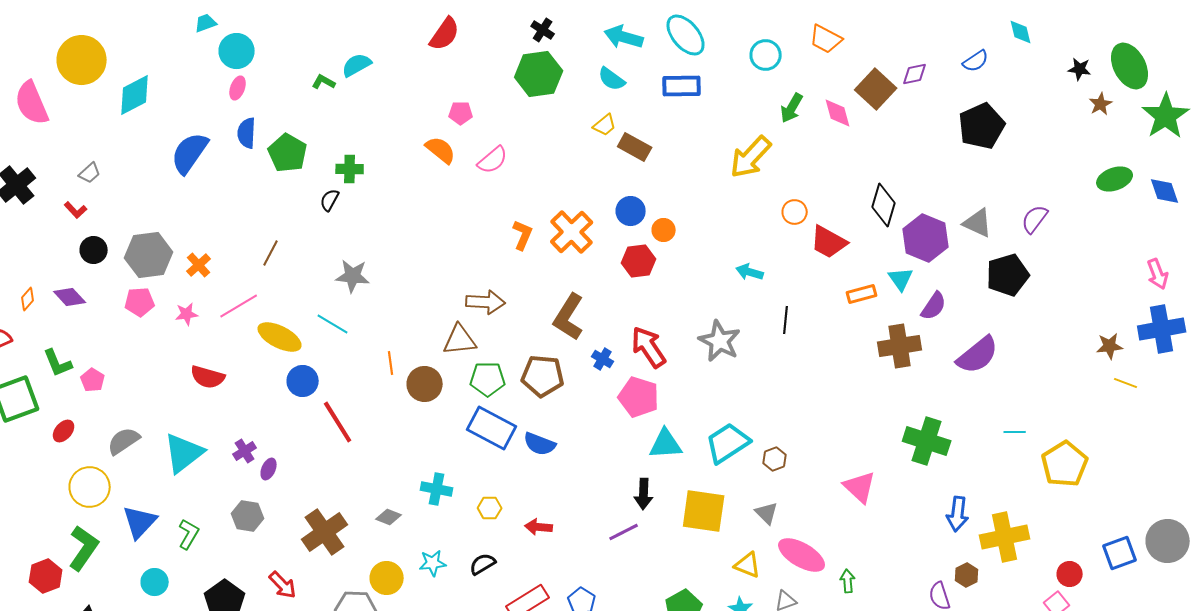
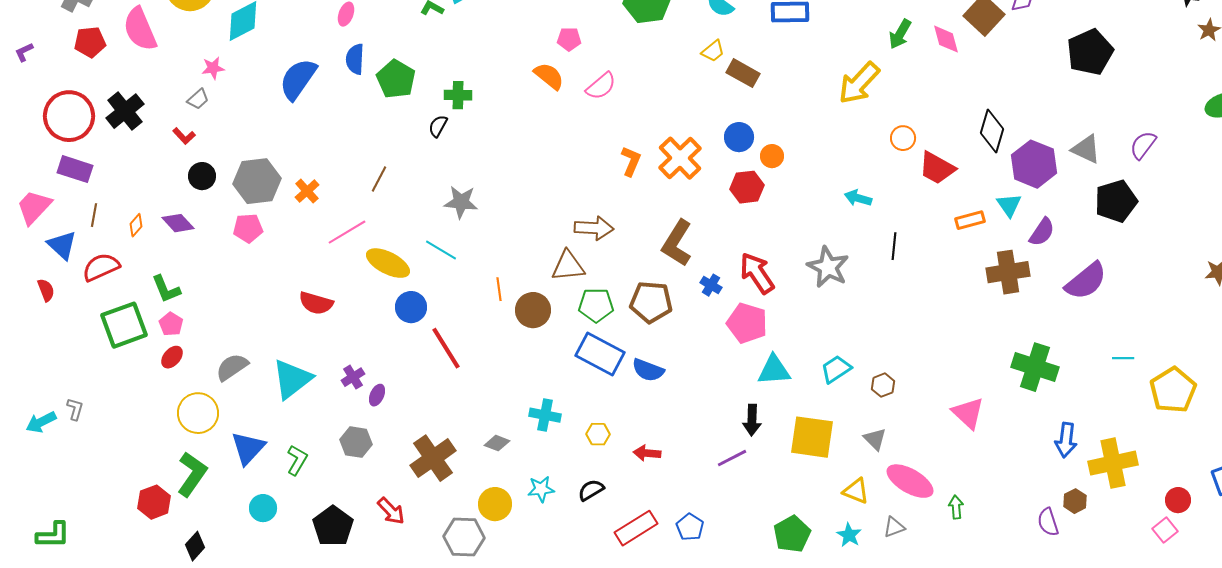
pink star: (187, 314) -> (213, 68), moved
pink pentagon: (93, 380) -> (171, 324), moved
cyan trapezoid: (728, 443) -> (836, 369), size x0.7

